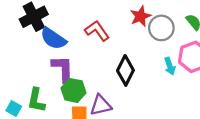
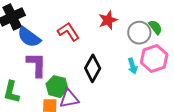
gray circle: (161, 28) -> (139, 33), moved
green hexagon: (73, 90) -> (57, 87), moved

